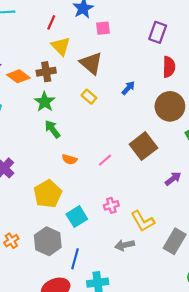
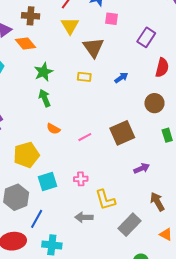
purple rectangle: (158, 32) -> (146, 37), moved
brown cross: (46, 72) -> (31, 16), moved
yellow rectangle: (89, 97) -> (84, 77), turned -48
brown circle: (170, 106) -> (154, 103), size x0.7

